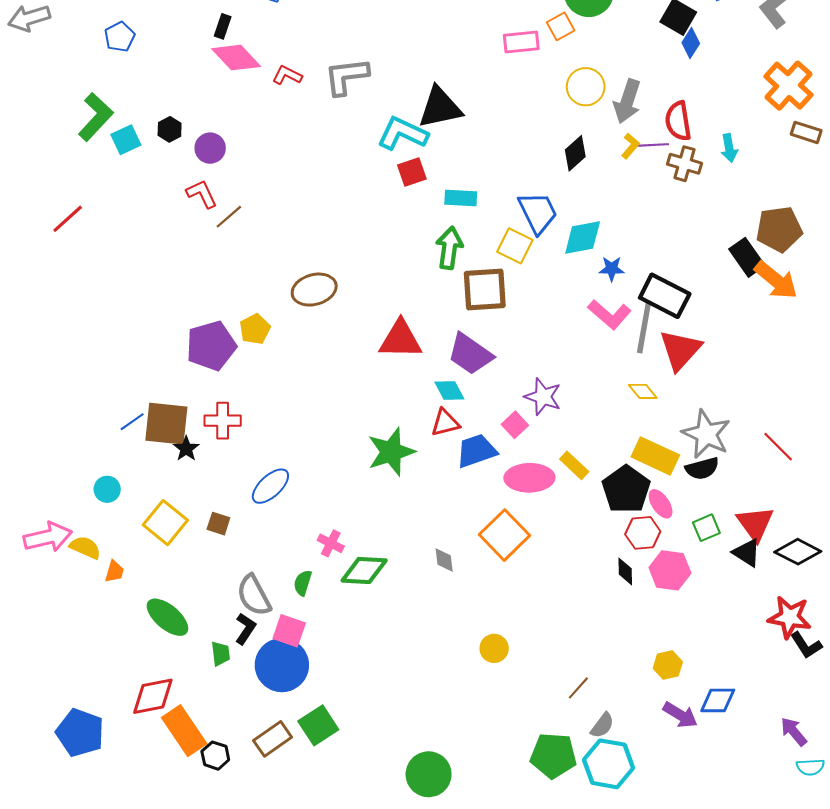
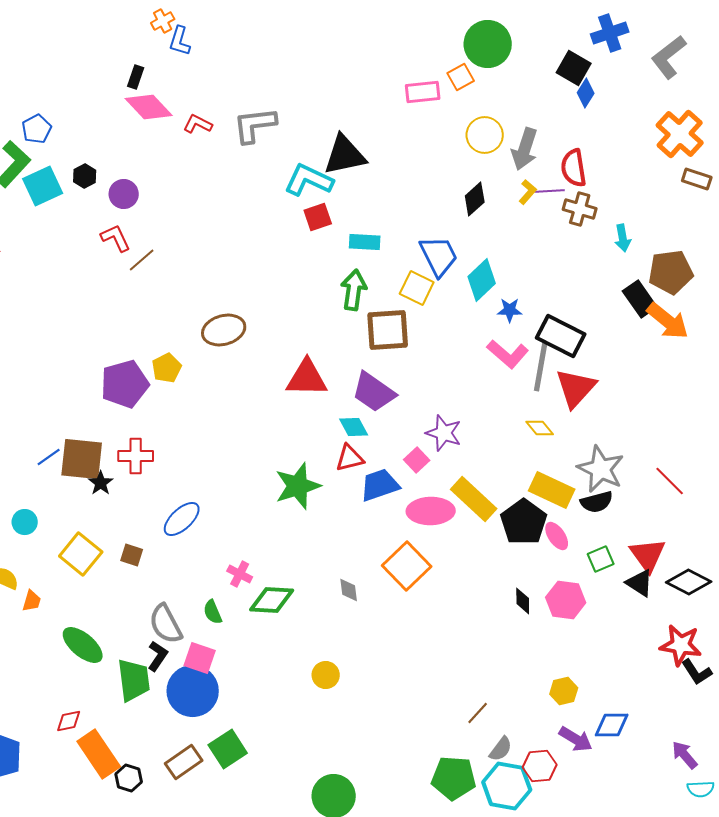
blue pentagon: (120, 37) -> (37, 129), moved
cyan square: (126, 140) -> (43, 186), size x1.4
cyan arrow: (729, 148) -> (623, 238), moved
cyan diamond: (583, 238) -> (482, 280), turned -33
yellow rectangle: (574, 465) -> (474, 499), size x1.6
red hexagon: (643, 533) -> (540, 766), moved
green semicircle: (303, 583) -> (213, 612), turned -40
yellow circle: (494, 648) -> (326, 675), moved
green trapezoid: (221, 654) -> (134, 680), size x1.8
red diamond: (153, 696) -> (69, 721), size x0.6

